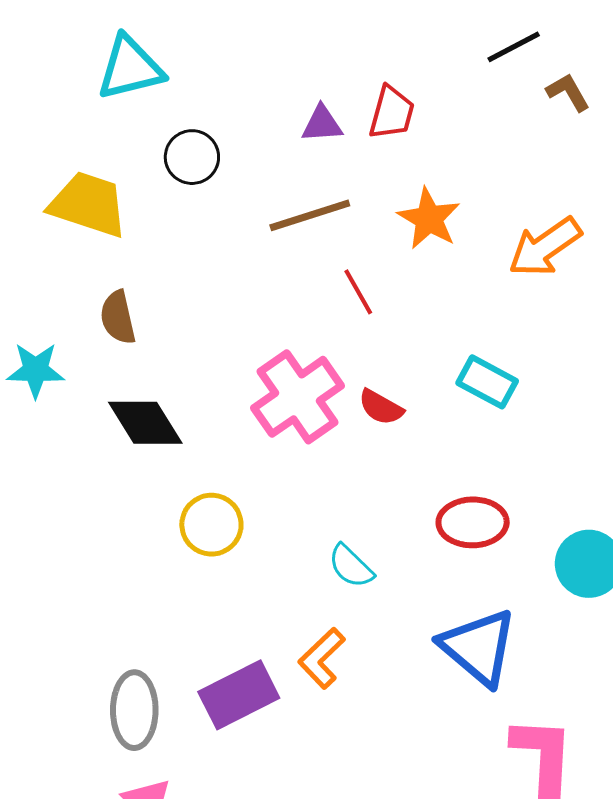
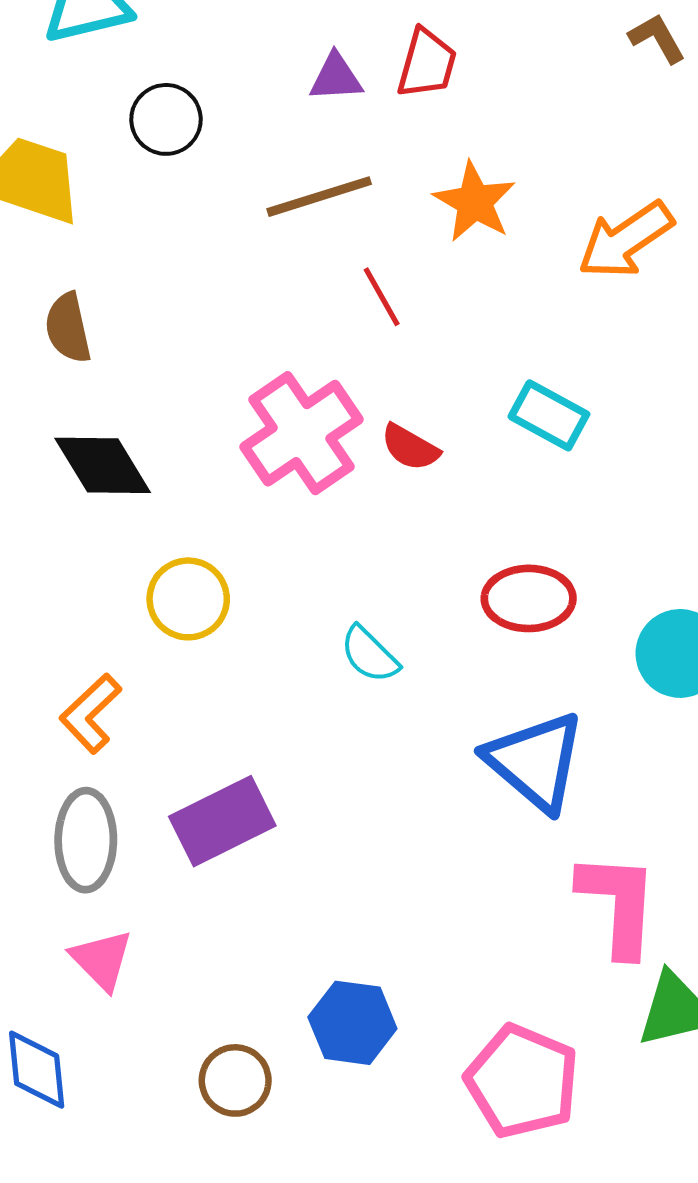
orange L-shape: (322, 658) -> (91, 714), moved

